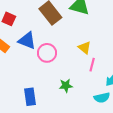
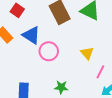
pink line: (92, 65) -> (100, 72), moved

